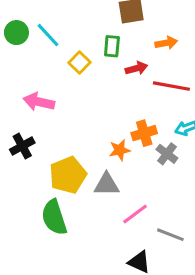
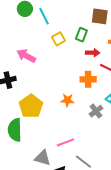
orange cross: (144, 133) -> (88, 79), moved
yellow pentagon: (68, 175) -> (31, 106), turned -30
gray triangle: (107, 184) -> (43, 158), moved

